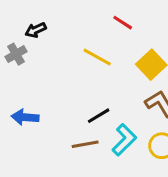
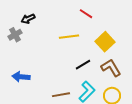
yellow line: (97, 57) -> (69, 37), turned -36
black line: (99, 116) -> (83, 65), moved

